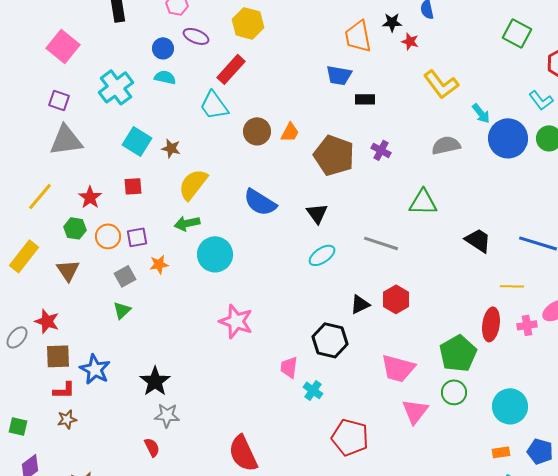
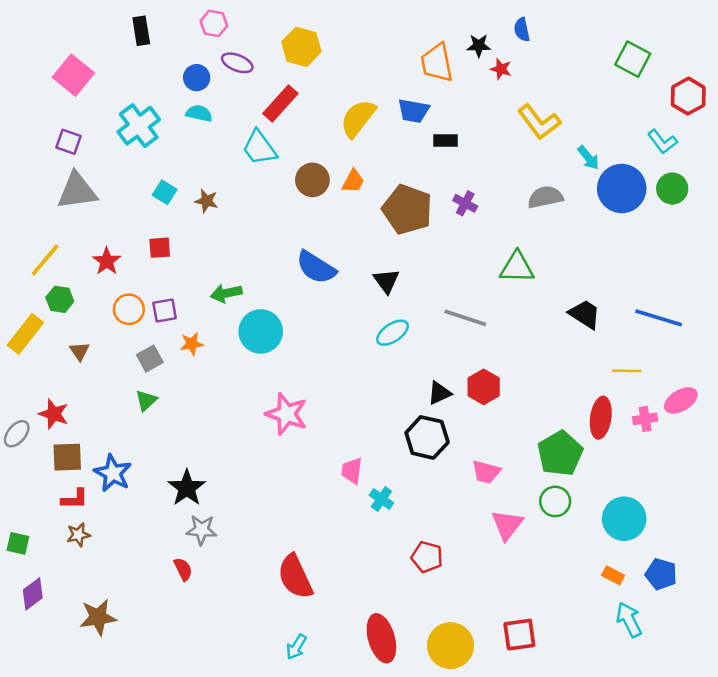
cyan square: (137, 141) -> (165, 192), size x0.7
yellow semicircle: (193, 184) -> (358, 118), moved
green hexagon: (75, 228) -> (60, 299), moved
brown triangle: (68, 270) -> (80, 351), size x0.7
black hexagon: (330, 340) -> (427, 437), moved
pink trapezoid: (398, 368) -> (486, 472), size x0.7
red pentagon: (350, 437) -> (427, 557), size x0.7
orange rectangle: (501, 452) -> (613, 575), turned 36

